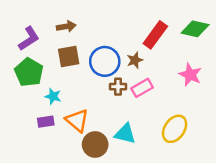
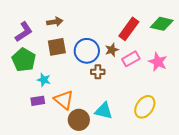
pink rectangle: (142, 88) -> (131, 59), moved

